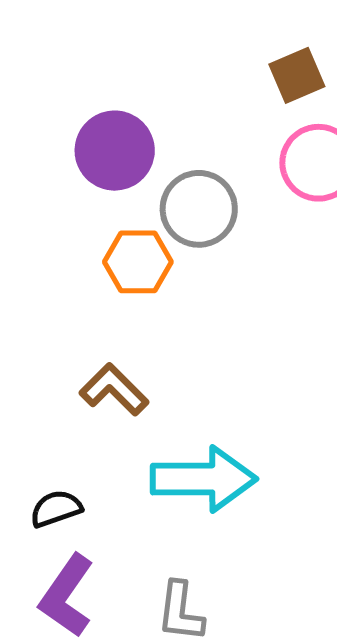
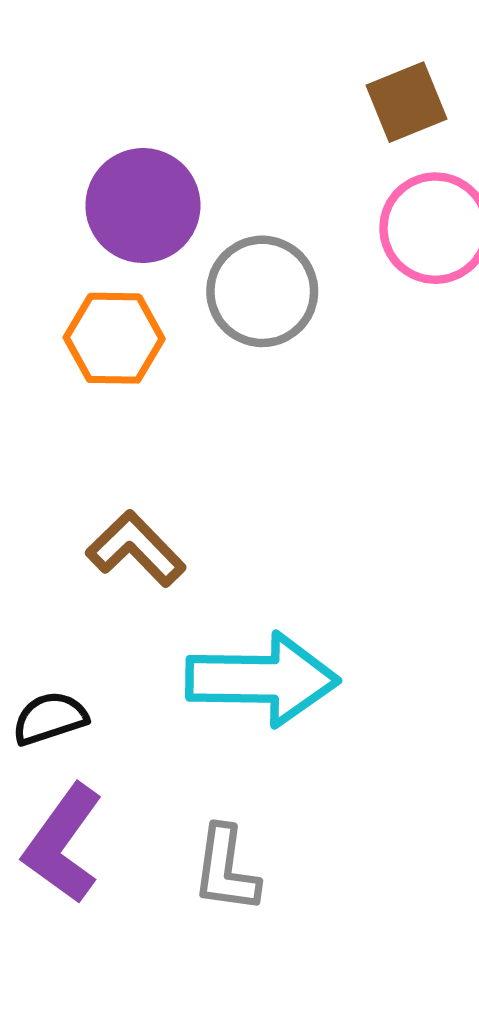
orange hexagon: (138, 262) -> (114, 338), moved

